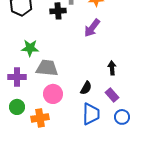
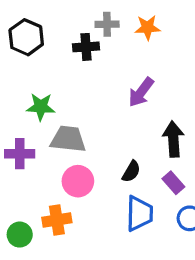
purple arrow: (92, 28) -> (141, 92), moved
black arrow: (112, 68) -> (173, 139), size x1.5
green circle: (17, 107) -> (20, 235), moved

